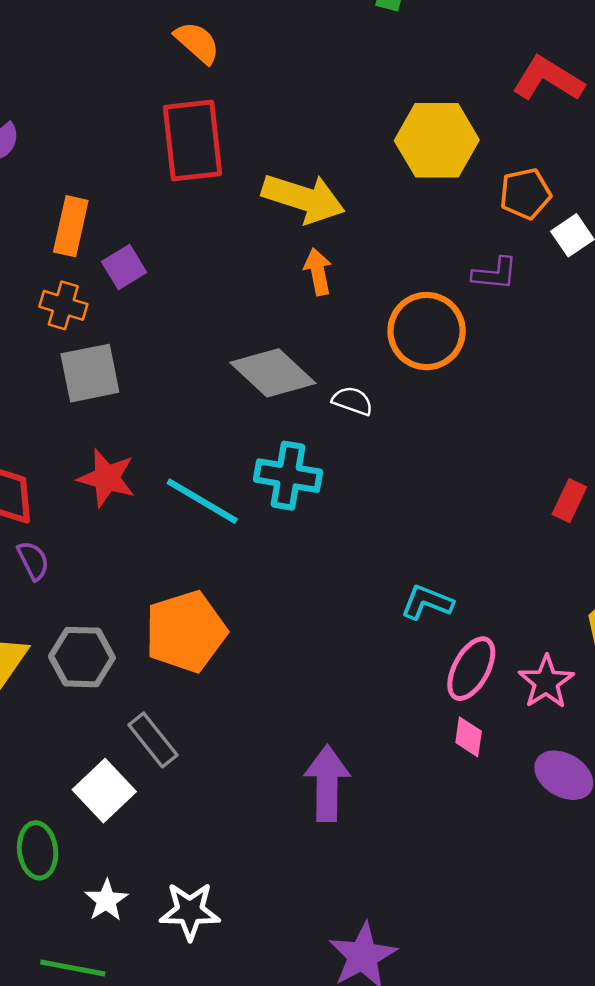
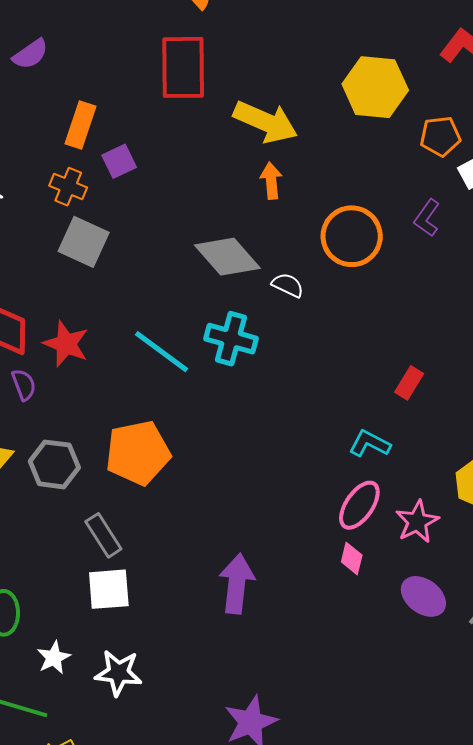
purple L-shape: (495, 274) -> (427, 218), moved, turned 114
gray square: (90, 373) -> (84, 242), turned 30
red star: (107, 478) -> (66, 344), moved
red rectangle: (569, 501) -> (409, 383), moved
cyan L-shape: (427, 602) -> (370, 444), moved
white square: (104, 791) -> (109, 589), moved, turned 33

